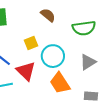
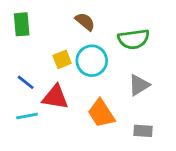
cyan circle: (53, 56) -> (92, 61), moved
red triangle: (26, 71) -> (55, 97), turned -35

